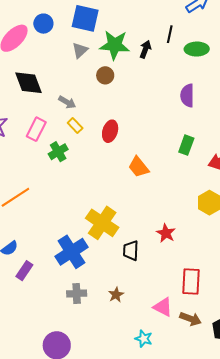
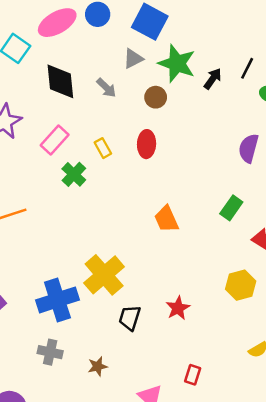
gray arrow: (67, 102) -> (106, 88), moved
red ellipse: (110, 131) -> (147, 144), moved, turned -30
green cross: (58, 152) -> (74, 174), turned -30
red rectangle: (191, 281) -> (193, 375), size x0.6

